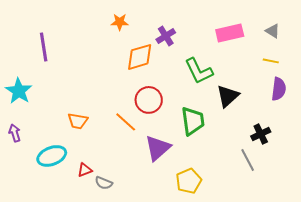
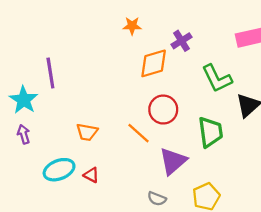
purple line: (44, 47) -> (50, 73), moved
purple arrow: (15, 133) -> (24, 134), moved
red triangle: (85, 170) -> (91, 175), moved, turned 49
gray semicircle: (104, 183) -> (157, 199), moved

